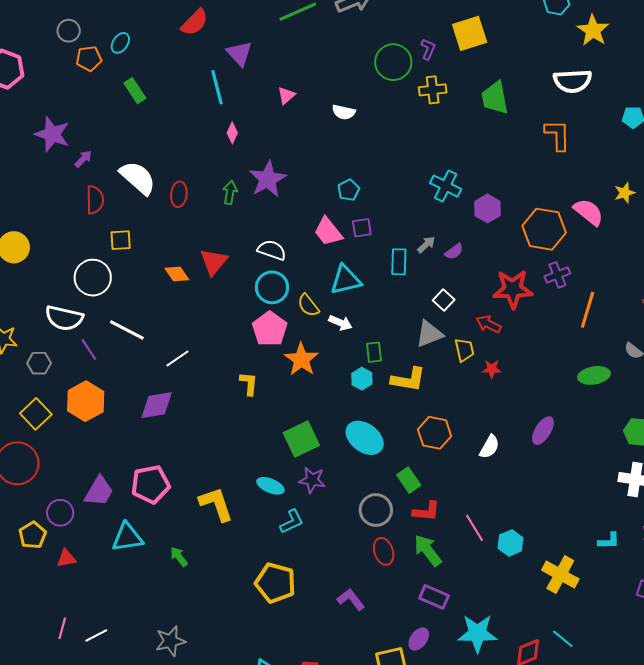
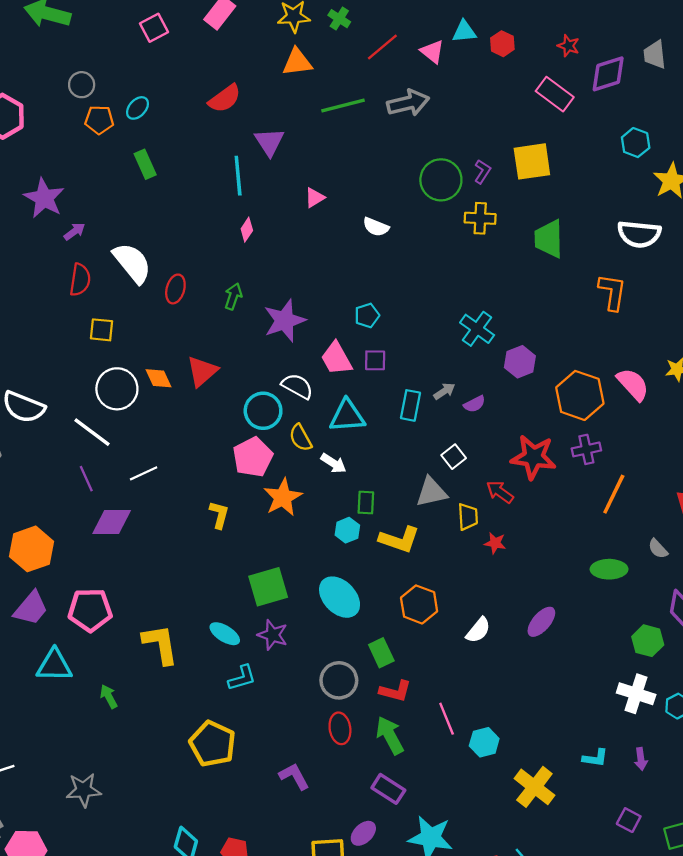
purple star: (268, 179) -> (285, 321), moved
white semicircle: (272, 250) -> (297, 386), moved
white circle: (93, 278) -> (117, 389), moved
purple line: (89, 349) -> (86, 479), moved
orange hexagon: (86, 401) -> (32, 549), moved

